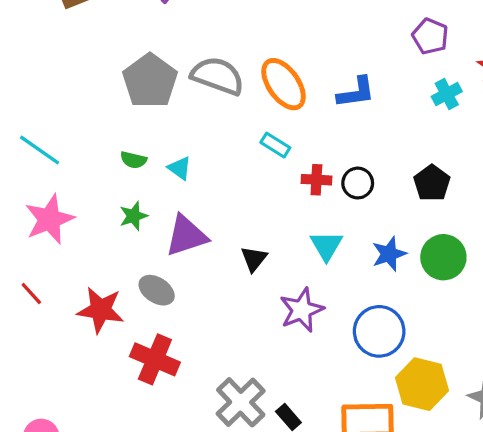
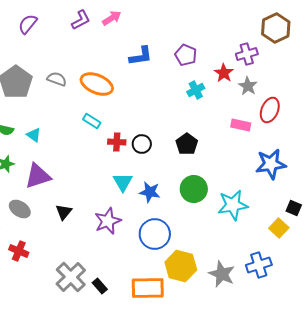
gray semicircle: (218, 76) -> (57, 79), size x0.6
orange ellipse: (284, 84) -> (97, 84), turned -32
blue L-shape: (356, 92) -> (141, 56), moved
blue star: (389, 254) -> (150, 192), moved, turned 30
black triangle: (254, 259) -> (64, 212), moved
red cross: (155, 359) -> (19, 251), size x0.7

